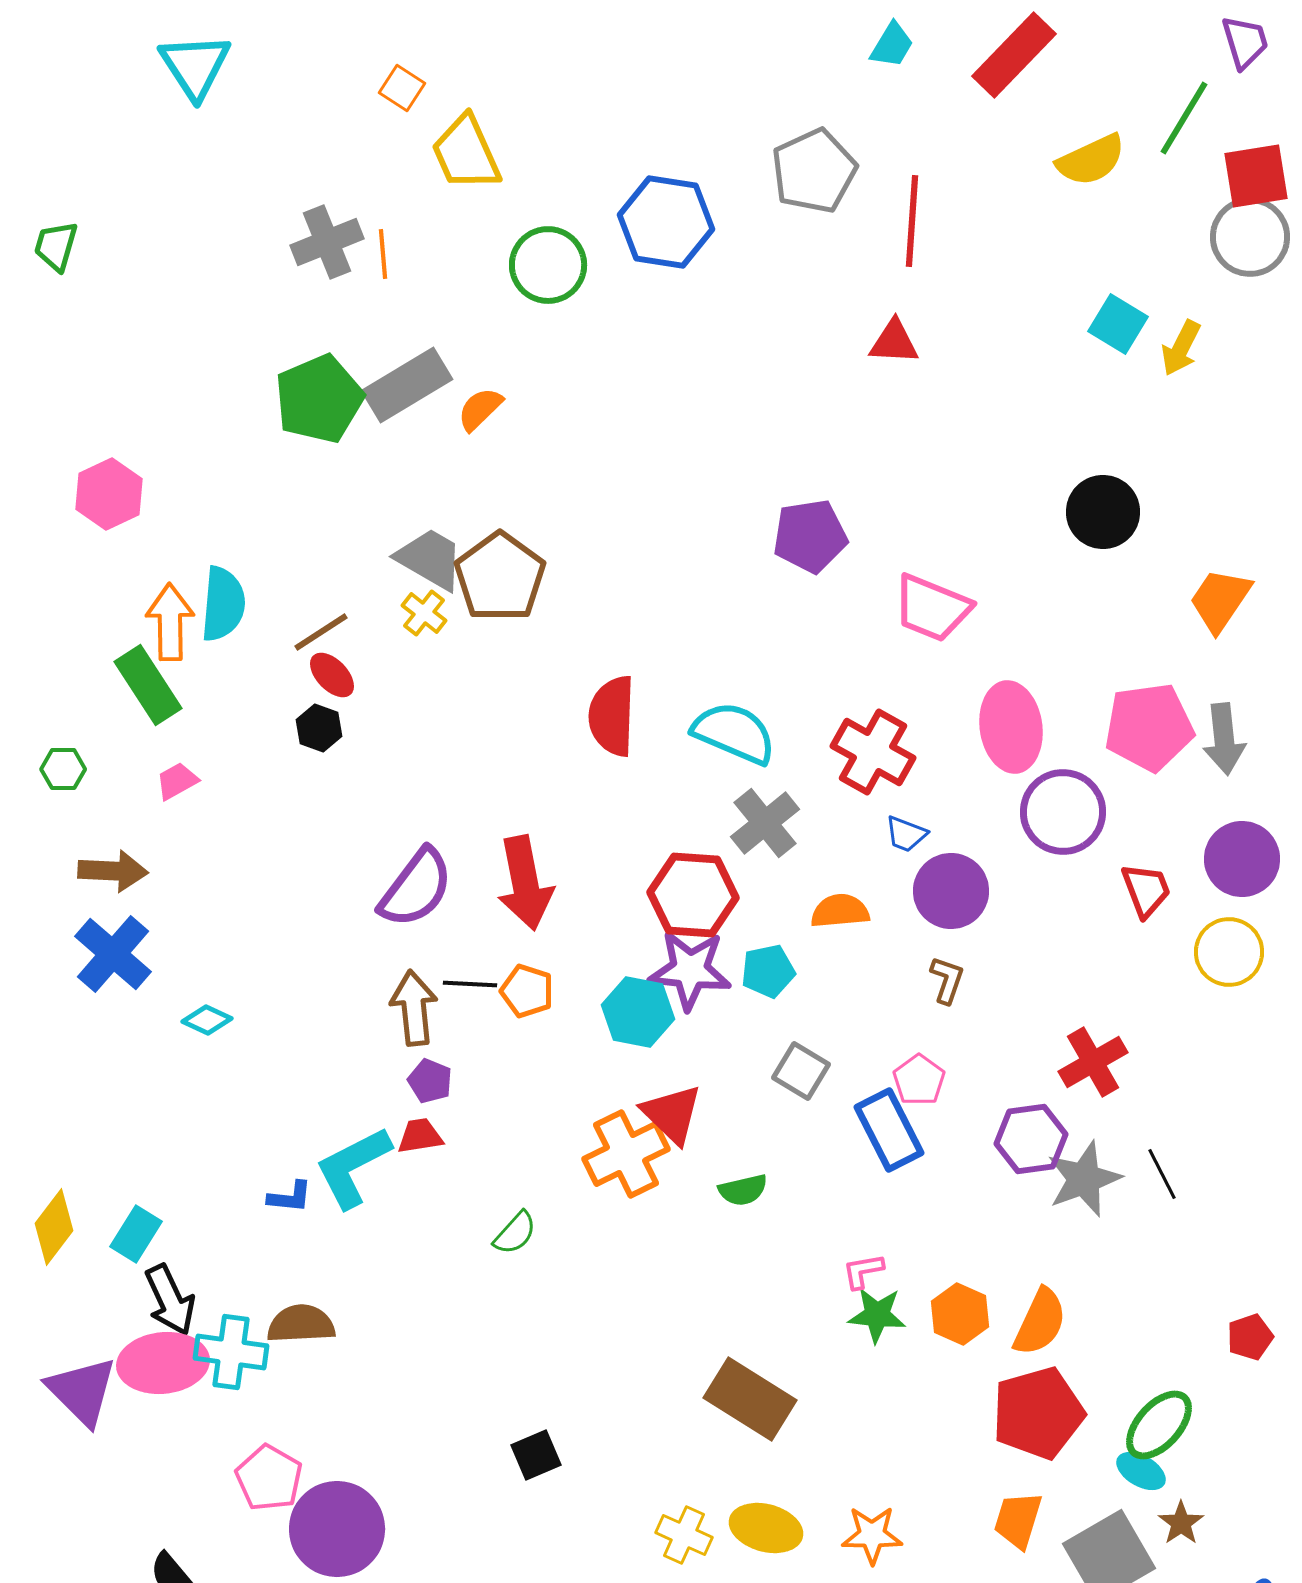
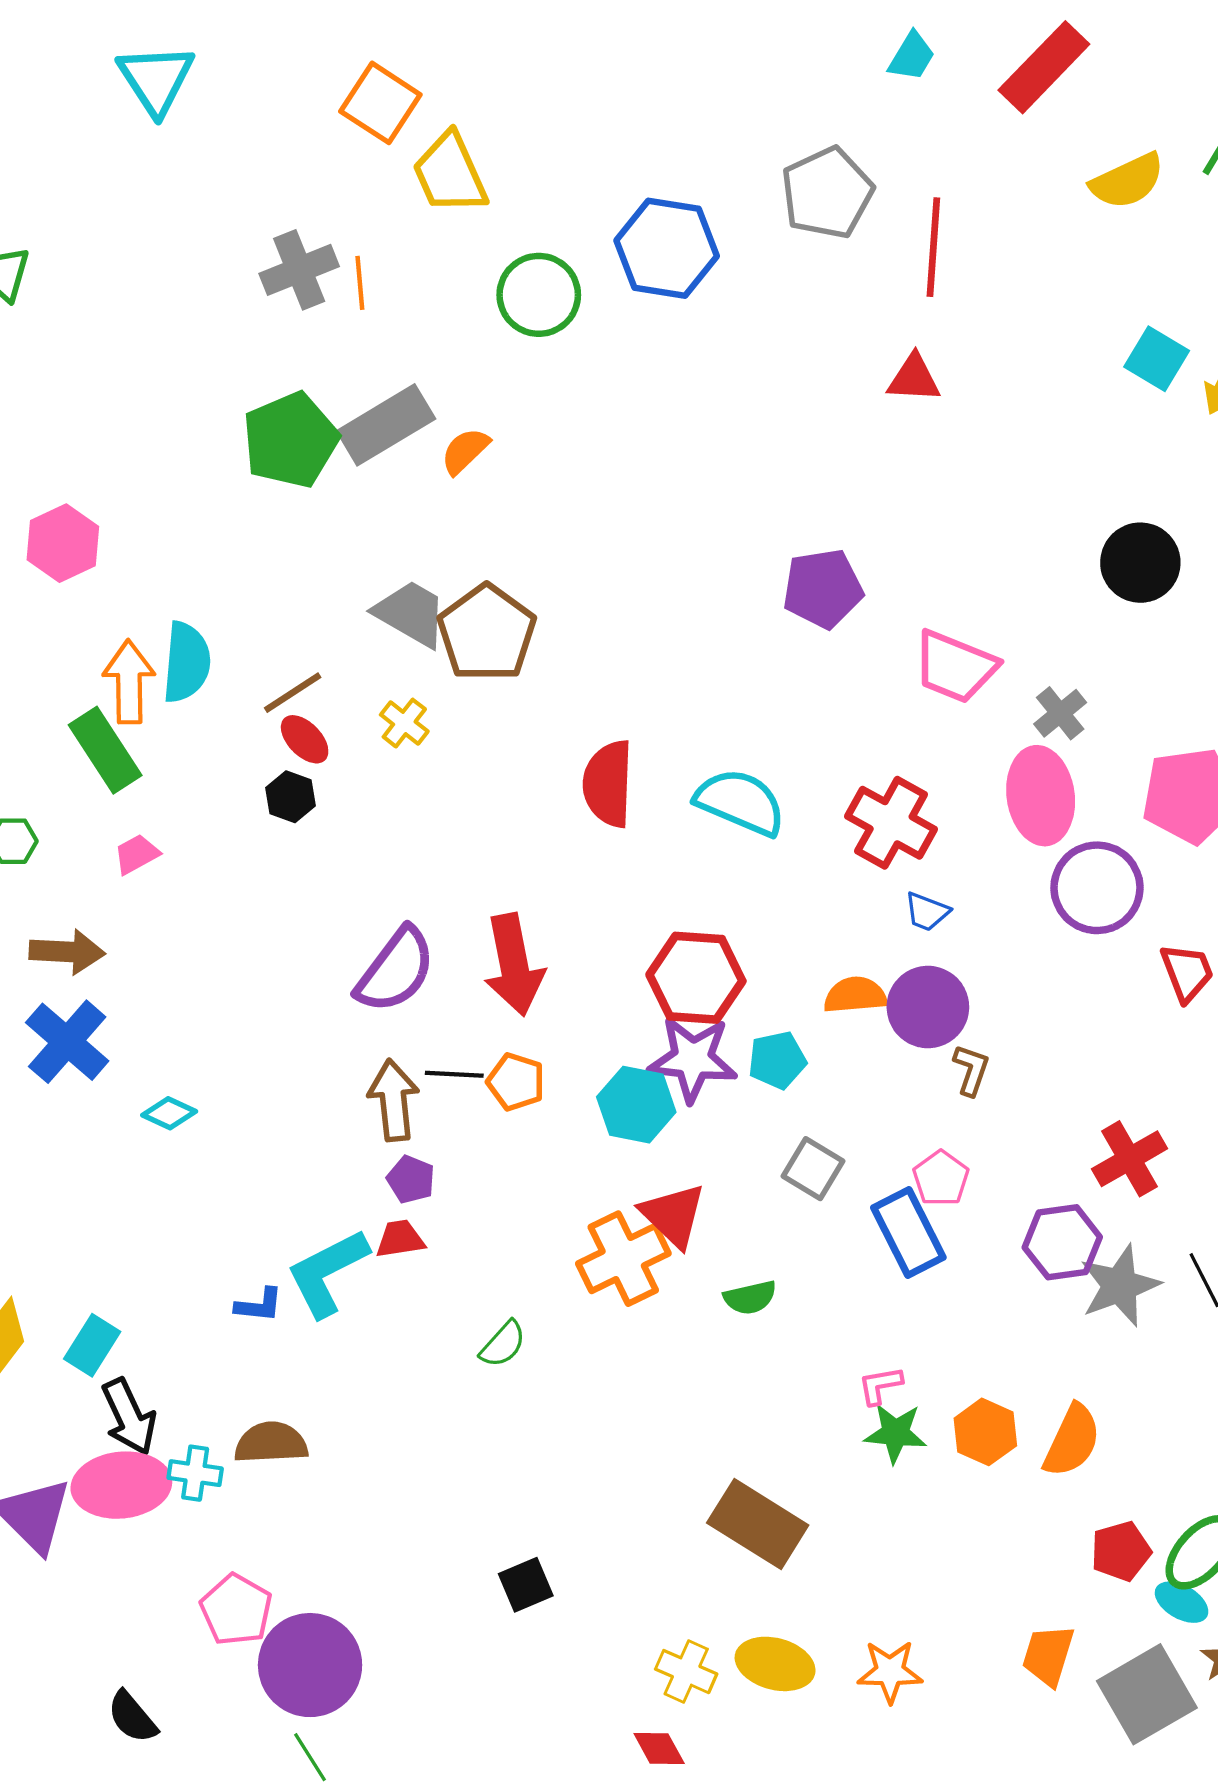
orange square: (402, 88) -> (380, 103), size x1.6
yellow cross: (424, 613) -> (404, 723), moved
gray cross: (765, 823) -> (1060, 713), moved, size x0.7
purple circle: (951, 891) -> (928, 1007), moved
cyan cross: (231, 1352) -> (195, 1473), size x0.7
red pentagon: (1038, 1413) -> (1121, 1551), moved, size x0.6

